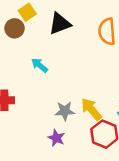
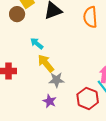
yellow arrow: (91, 109) -> (46, 63), moved

